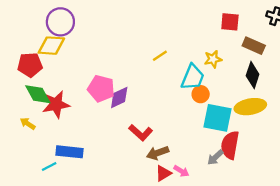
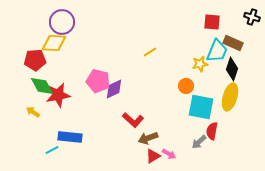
yellow star: (213, 59) -> (200, 64), moved
cyan trapezoid: (193, 77) -> (217, 51), moved
yellow ellipse: (250, 107) -> (230, 97), turned -64
red semicircle: (230, 145) -> (212, 131), size x0.7

